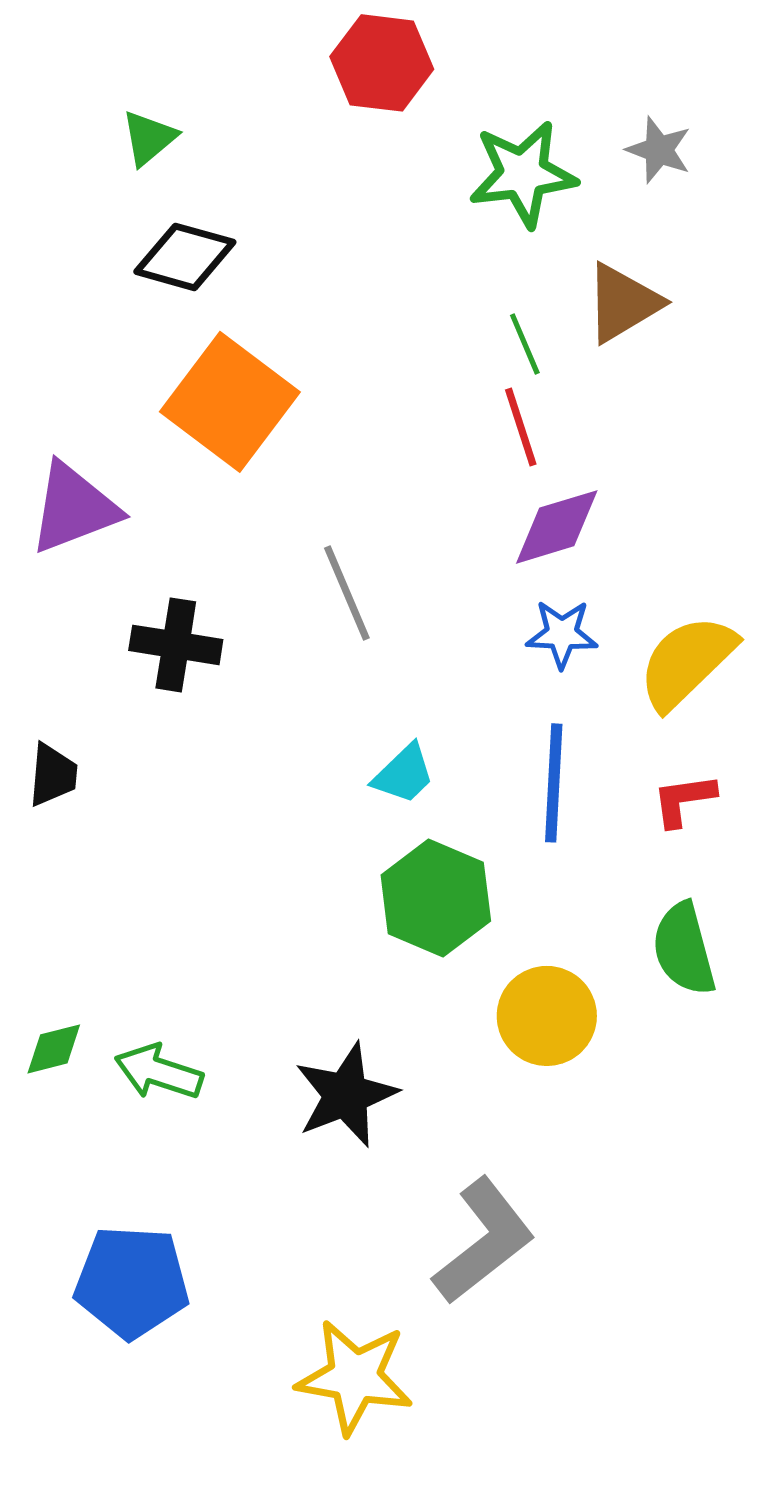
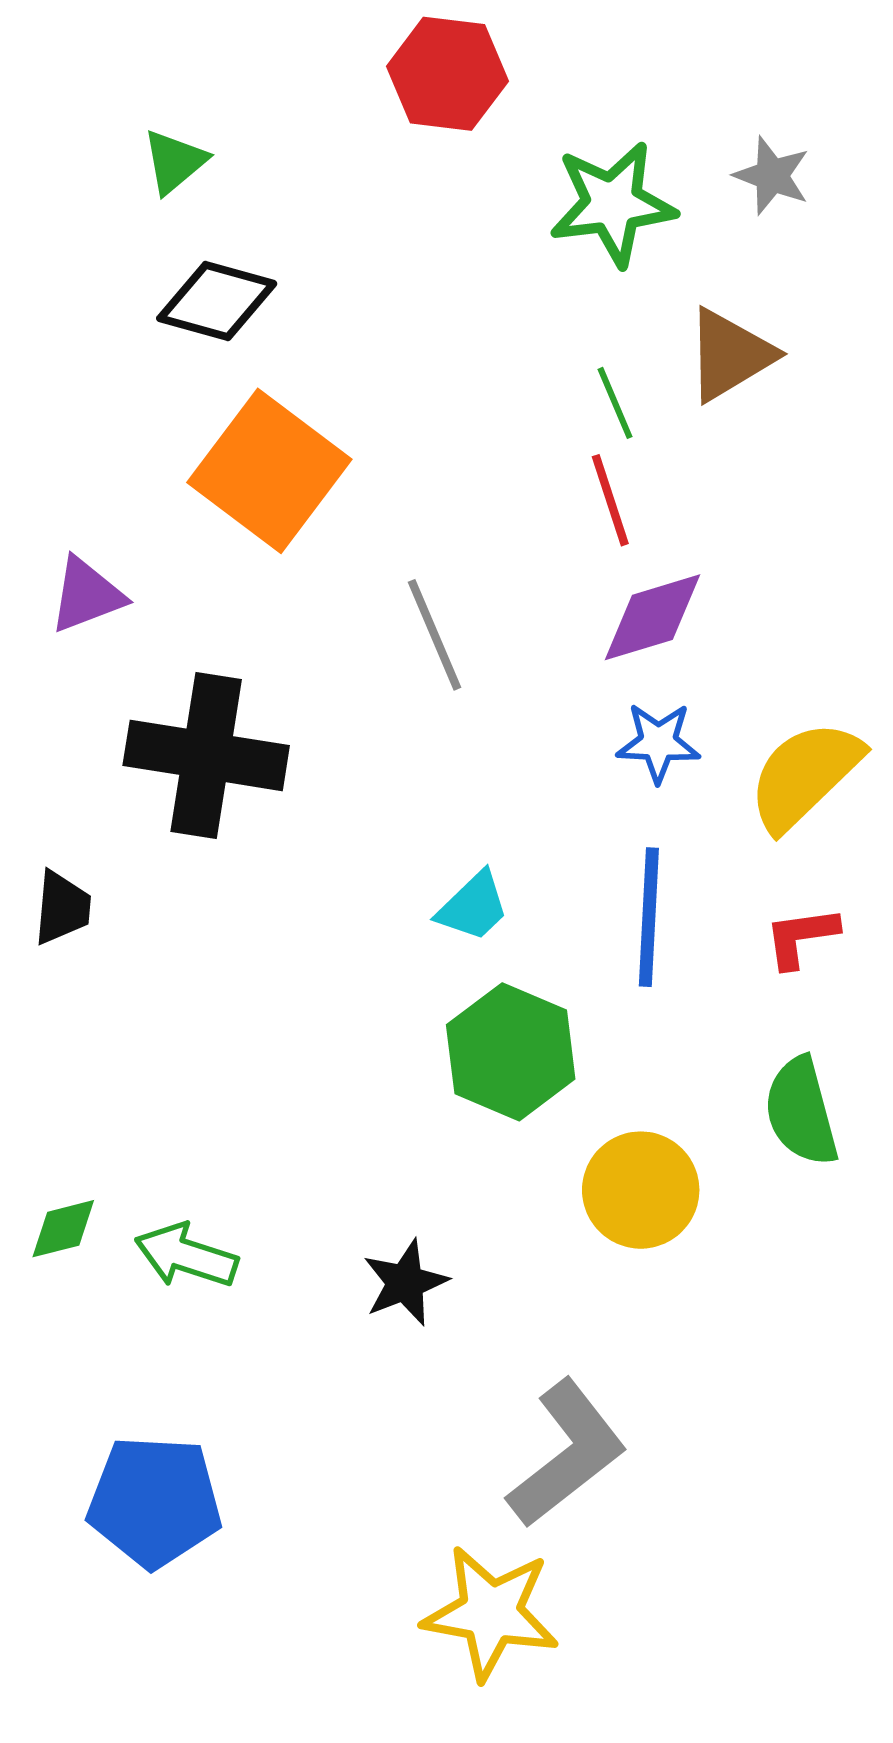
purple triangle: (74, 508) -> (87, 595), size x0.7
gray line: (347, 593) -> (435, 635), moved
black cross: (176, 645) -> (206, 755), size x1.5
black star: (346, 1095) -> (405, 1283), size x0.7
yellow star: (355, 1377) -> (491, 1613), moved

